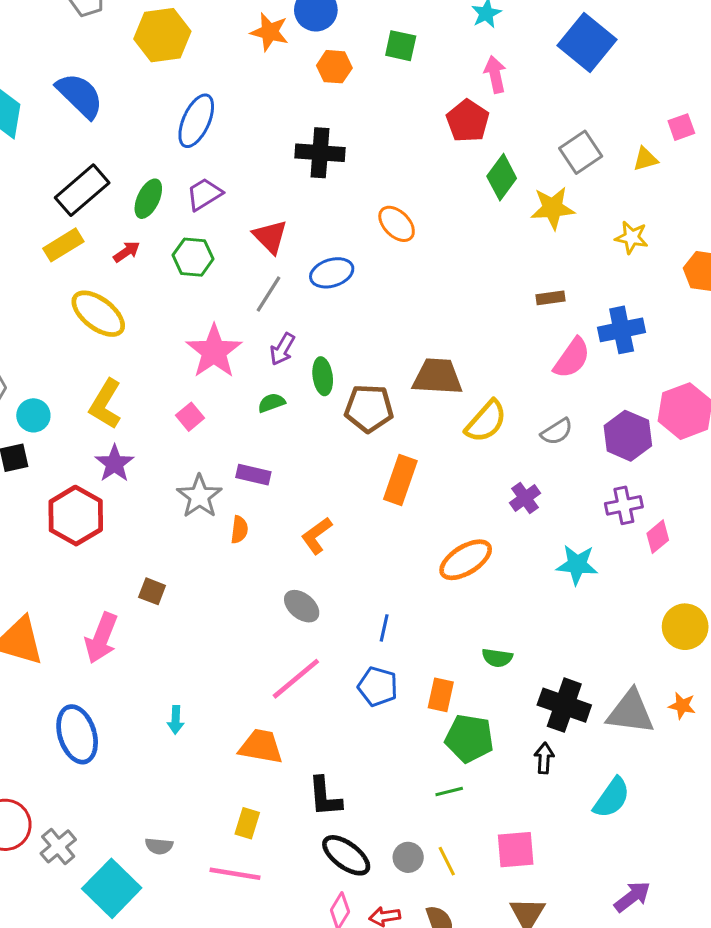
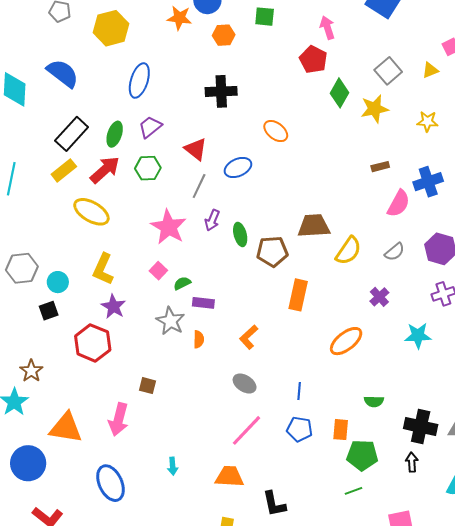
red arrow: (127, 252) -> (105, 170), size x1.8
green semicircle: (271, 403) -> (182, 283), moved

